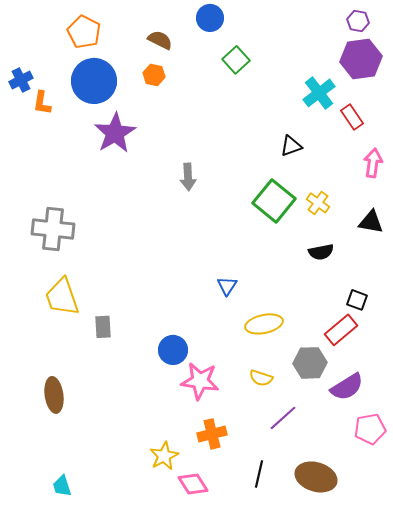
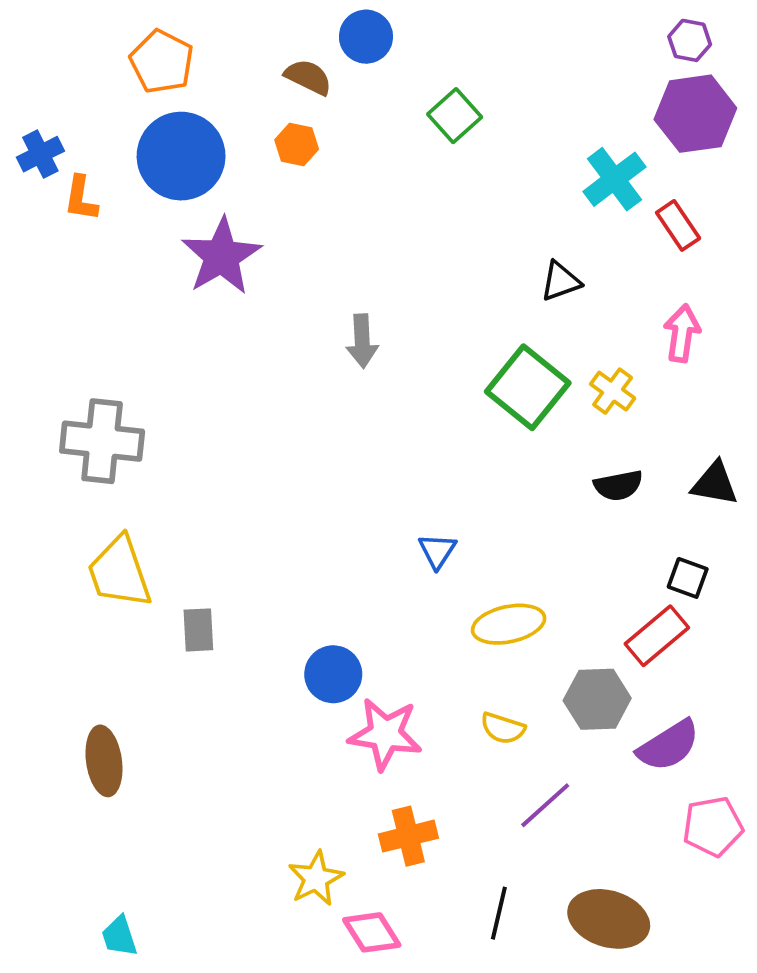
blue circle: (210, 18) -> (366, 37), moved
pink arrow: (373, 163) -> (682, 333), moved
black triangle: (371, 222) -> (715, 484), moved

